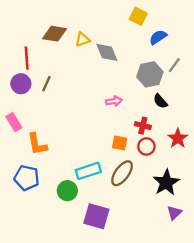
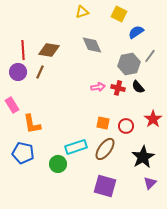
brown diamond: (55, 34) -> (49, 50), moved
yellow triangle: (82, 40) -> (82, 12), moved
red cross: (143, 126) -> (118, 88), moved
purple square: (96, 216) -> (105, 186), moved

